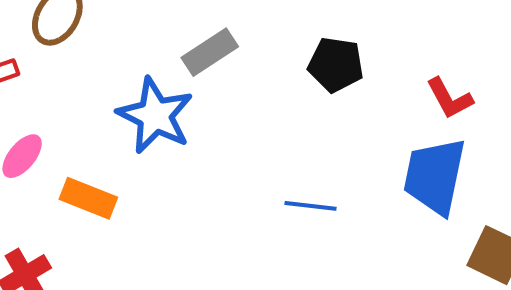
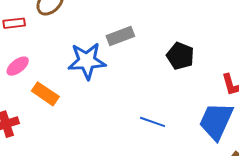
blue star: (155, 116) -> (87, 61), turned 30

